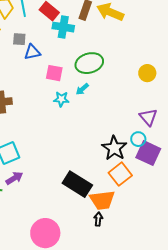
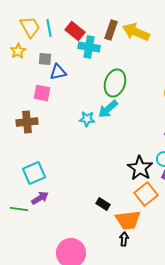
green ellipse: (89, 63) -> (115, 83), turned -56
pink square: (54, 73) -> (42, 93), moved
cyan arrow: (82, 89) -> (108, 109), size x1.5
black rectangle: (77, 184) -> (103, 204), size x0.5

